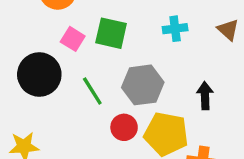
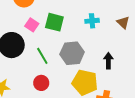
red circle: (124, 127) -> (41, 83), moved

